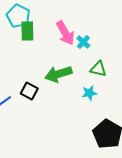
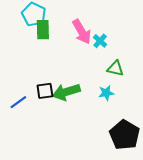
green arrow: (58, 74) -> (66, 92), moved
black square: (29, 91) -> (45, 91), turned -36

